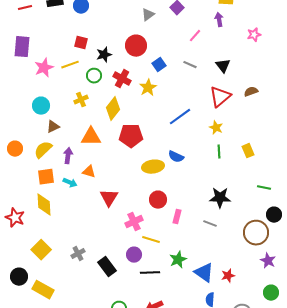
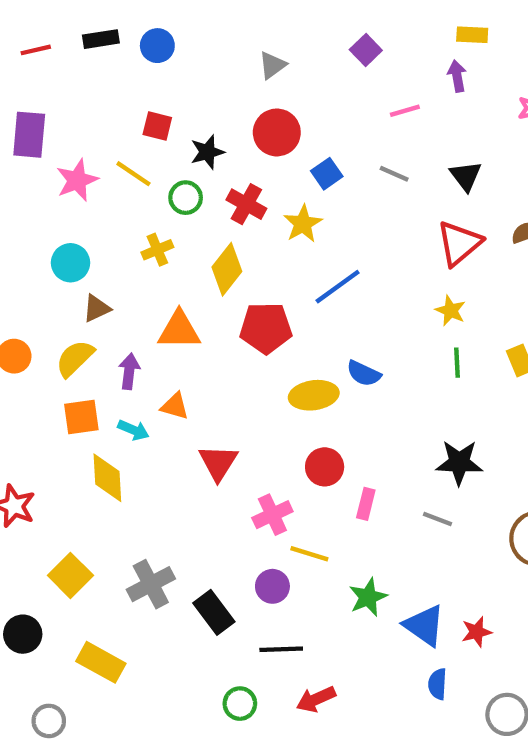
gray triangle: (148, 15) -> (272, 65), moved
pink line: (195, 36) -> (405, 111), turned 32
yellow line: (70, 65) -> (133, 174), turned 54
blue line: (180, 117) -> (338, 287), moved
yellow diamond: (44, 205) -> (107, 478), moved
gray cross: (78, 254) -> (151, 584), size x1.5
black line: (150, 273) -> (281, 649), moved
yellow rectangle: (43, 290) -> (101, 662), moved

